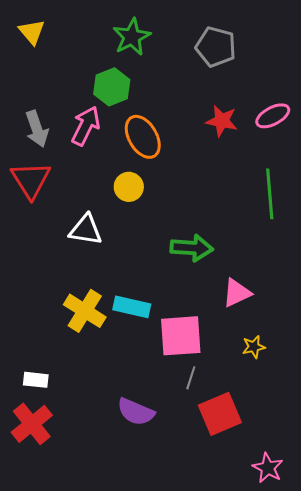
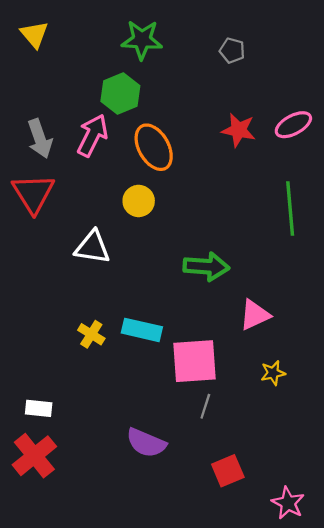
green star: (132, 37) -> (142, 40), turned 30
gray pentagon: (216, 47) -> (232, 51), size x0.6
yellow cross: (85, 311) -> (91, 334), size x0.6
red square: (220, 414) -> (228, 471), moved, size x0.7

